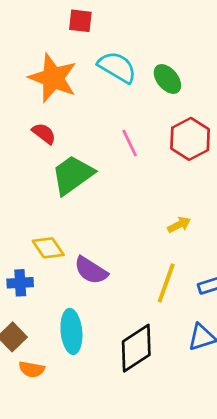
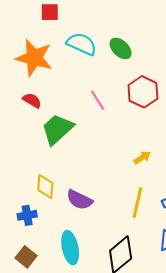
yellow diamond: (48, 248) -> (45, 186), turned 45

